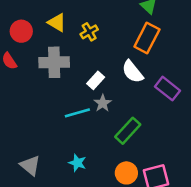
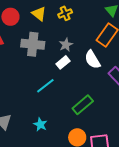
yellow cross: (89, 32) -> (65, 13), moved
gray star: (103, 103) -> (66, 45), moved
cyan line: (77, 113) -> (45, 86), turned -30

